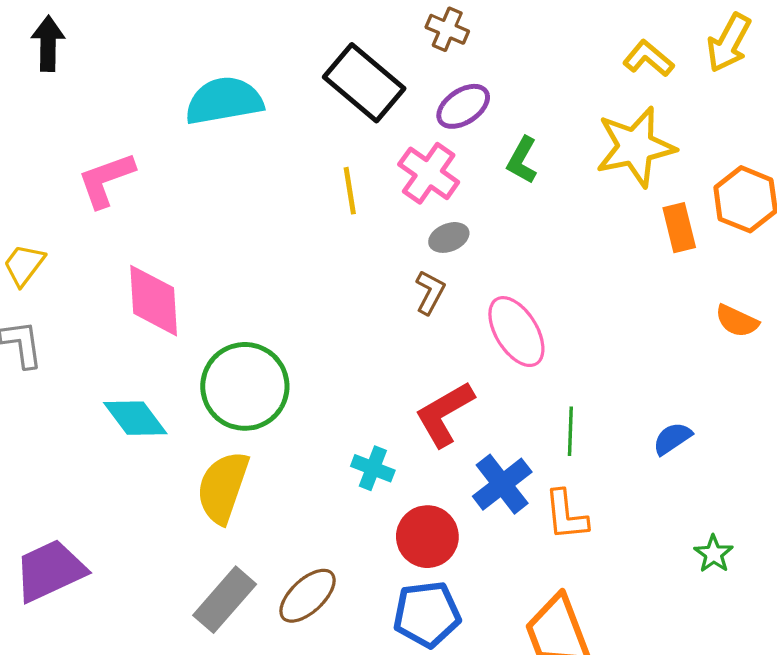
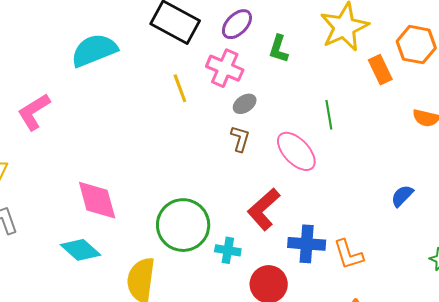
pink diamond: (154, 301) -> (97, 200), moved
green circle: (245, 386) -> (183, 225), moved
green line: (570, 431) -> (329, 115), moved
blue cross: (502, 484) -> (307, 244), turned -36

